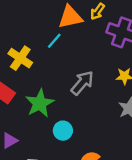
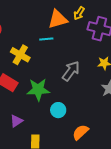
cyan line: (54, 41) -> (46, 39), turned 48
green star: (40, 103) -> (38, 90), turned 30

